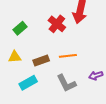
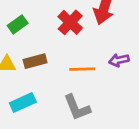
brown rectangle: (41, 60) -> (35, 61), moved
purple arrow: (96, 75) -> (119, 60), moved

